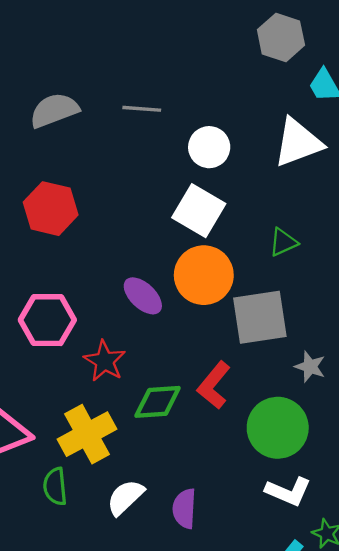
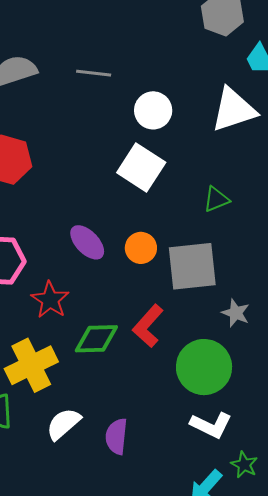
orange circle: (204, 275) -> (141, 248), moved, size x0.6

